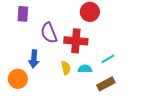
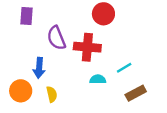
yellow semicircle: (66, 68) -> (52, 94), moved
brown rectangle: (106, 84) -> (136, 93), moved

